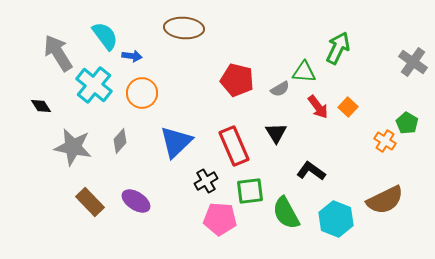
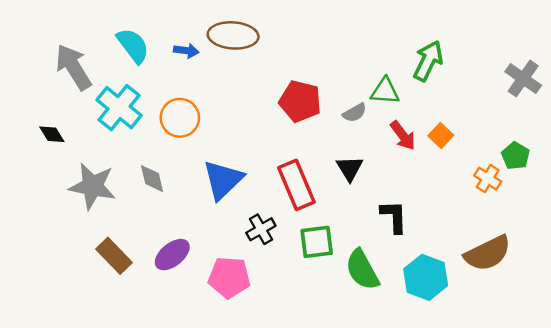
blue arrow: (132, 56) -> (186, 51), moved
gray diamond: (120, 141) -> (152, 179), turned -55
black L-shape: (311, 171) -> (394, 217), turned 52
purple ellipse: (136, 201) -> (172, 255), turned -72
pink pentagon: (220, 219) -> (229, 277), moved

